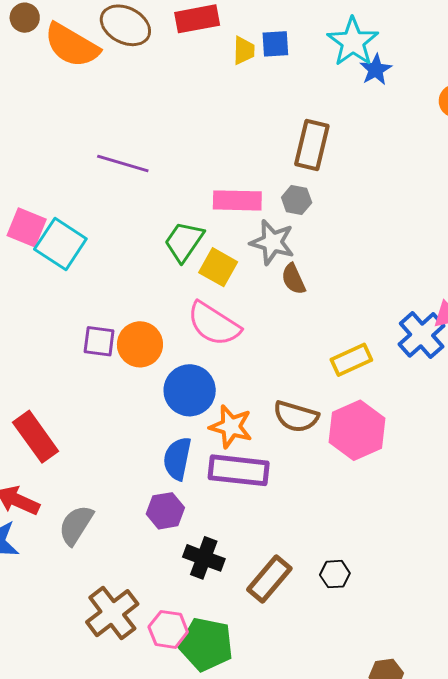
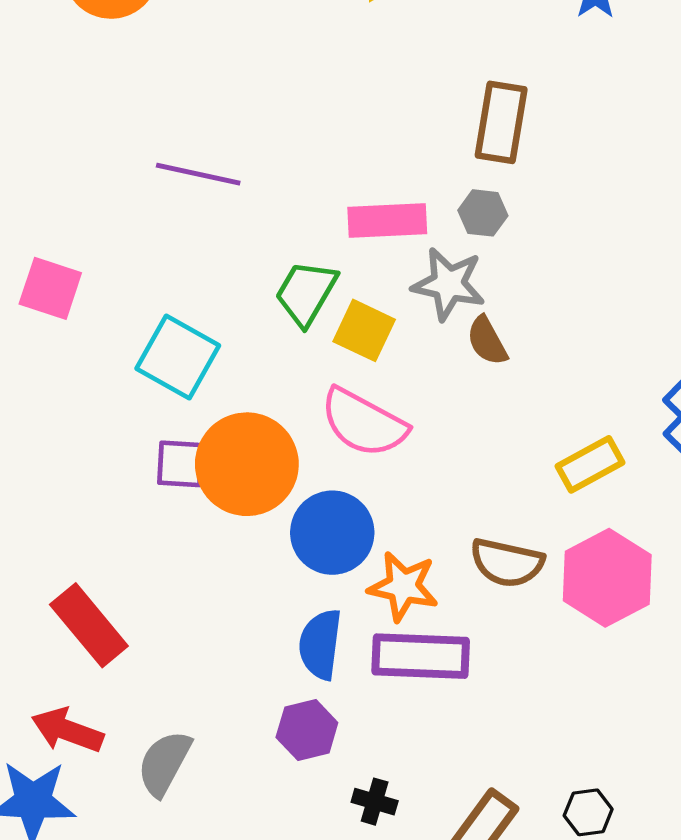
cyan square: (60, 244) -> (178, 357), moved
orange circle: (140, 344) -> (247, 464), size x1.4
black cross: (204, 558) -> (375, 802), size x0.7

